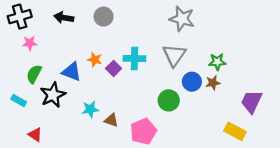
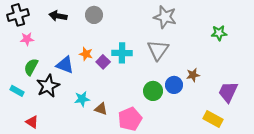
green star: (217, 62) -> (219, 33), moved
blue circle: (192, 82) -> (174, 85), moved

